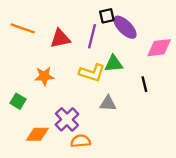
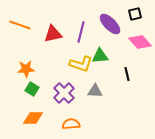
black square: (107, 16) -> (135, 14), moved
pink diamond: (159, 48) -> (140, 42), turned 55
orange star: (44, 76) -> (26, 69), moved
green square: (18, 101) -> (32, 89), moved
purple cross: (67, 119) -> (64, 93), moved

